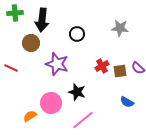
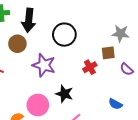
gray star: (120, 28) -> (121, 34), moved
black circle: (77, 34) -> (64, 35), size x1.5
brown square: (120, 71) -> (108, 53), moved

